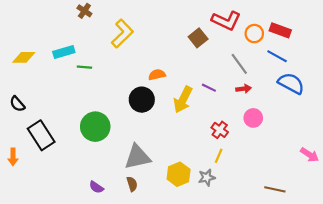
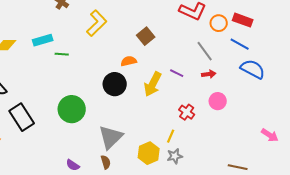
brown square: (198, 38) -> (146, 36), moved
yellow line: (219, 156) -> (171, 136), moved
gray triangle: (137, 157) -> (111, 137), turned -32

